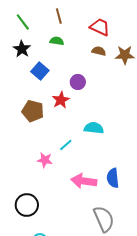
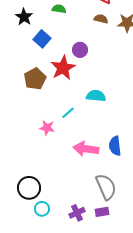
red star: (61, 100) -> (63, 68), size x1.4
brown pentagon: (33, 111) -> (35, 79), turned 30
black circle: (27, 205) -> (29, 188), moved

